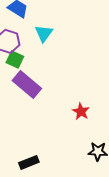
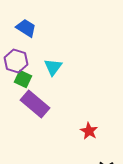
cyan triangle: (44, 33) -> (53, 67), moved

